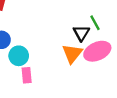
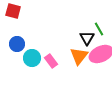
pink rectangle: (27, 75) -> (51, 61), moved, turned -32

